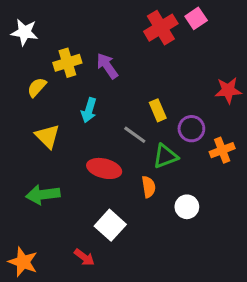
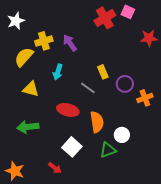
pink square: (196, 18) -> (128, 12), turned -32
white star: (25, 32) -> (16, 21), turned -30
yellow semicircle: (37, 87) -> (24, 57), size x1.5
red star: (228, 90) -> (149, 38), moved
yellow triangle: (47, 136) -> (31, 89), turned -30
green triangle: (165, 156) -> (108, 150), moved
orange semicircle: (149, 187) -> (97, 122), size x1.5

